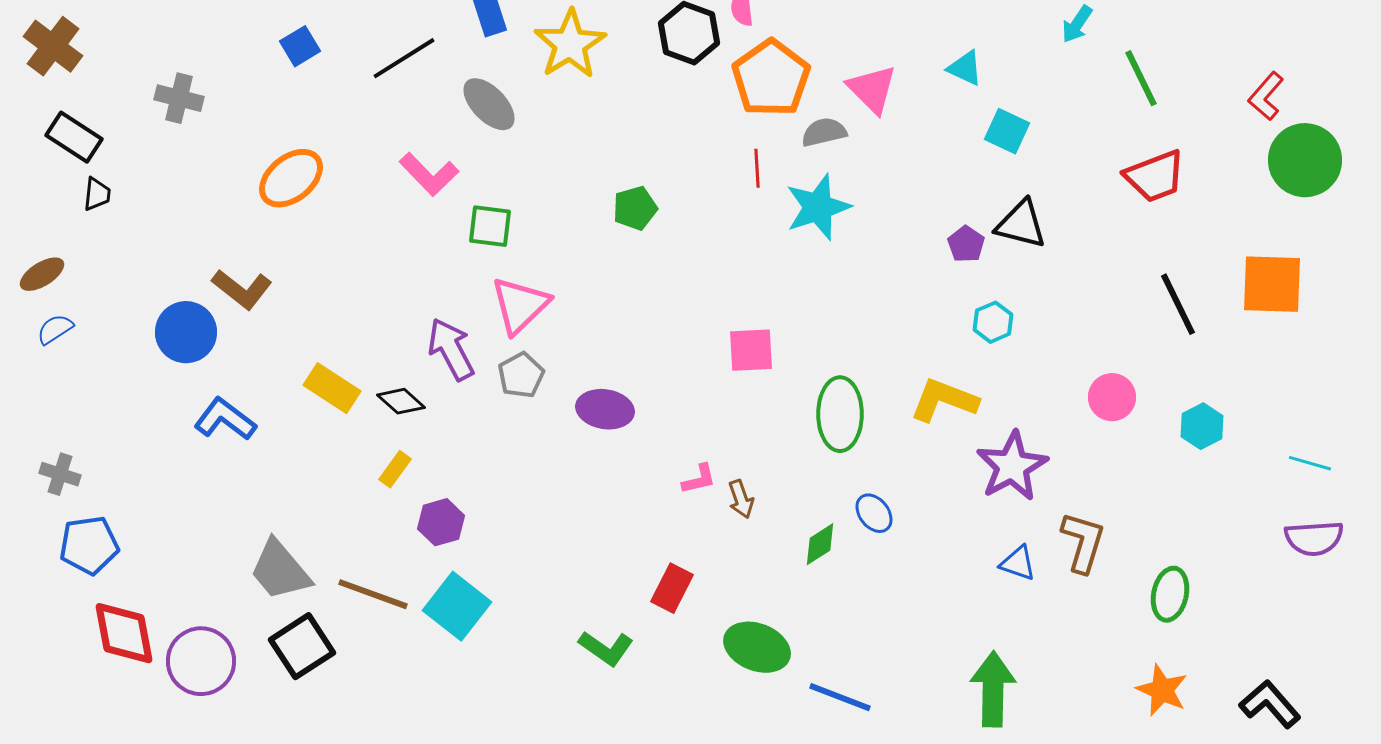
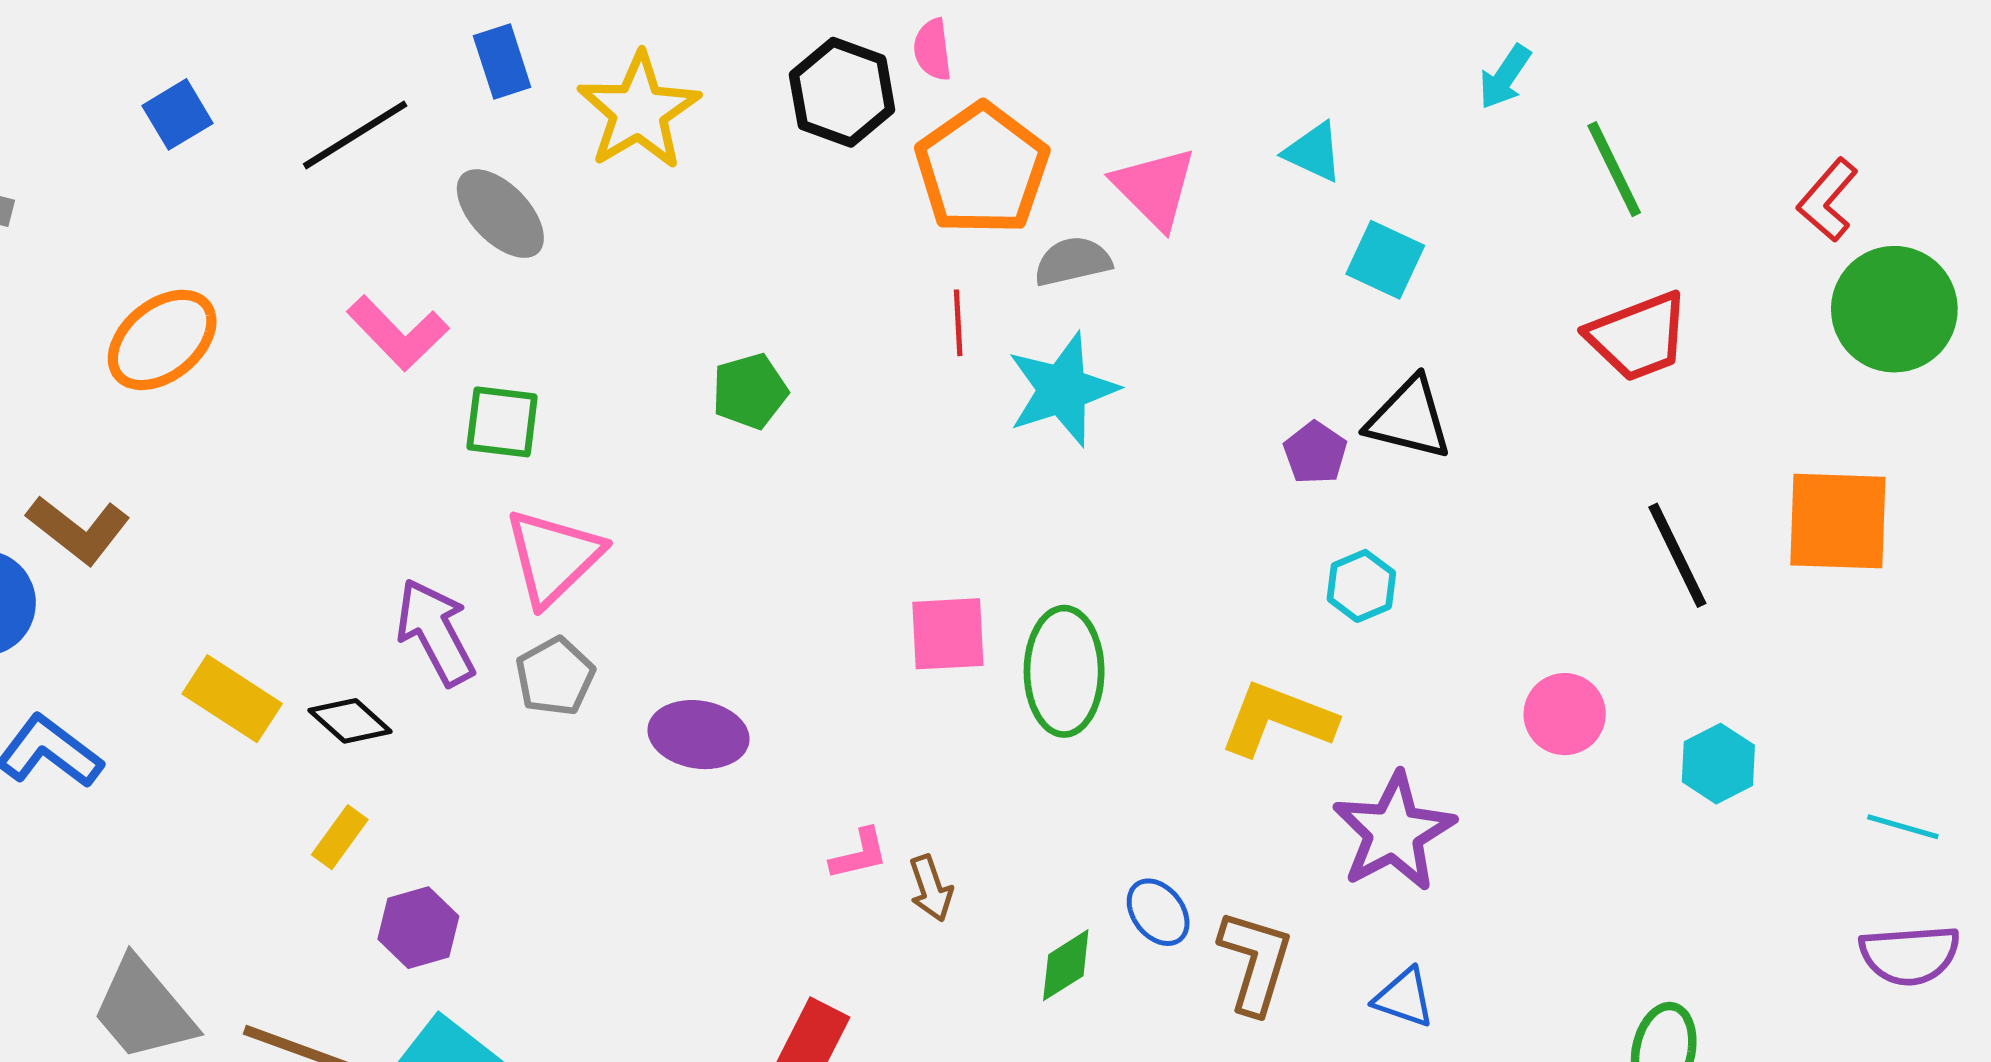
green ellipse: (840, 414) -> (1064, 671), moved
brown L-shape: (1083, 542) -> (1255, 962), moved

